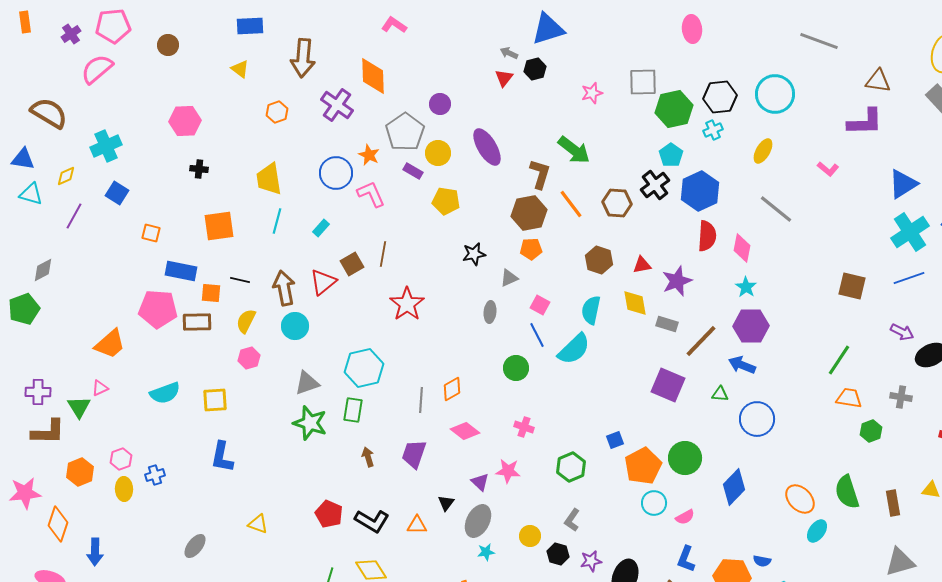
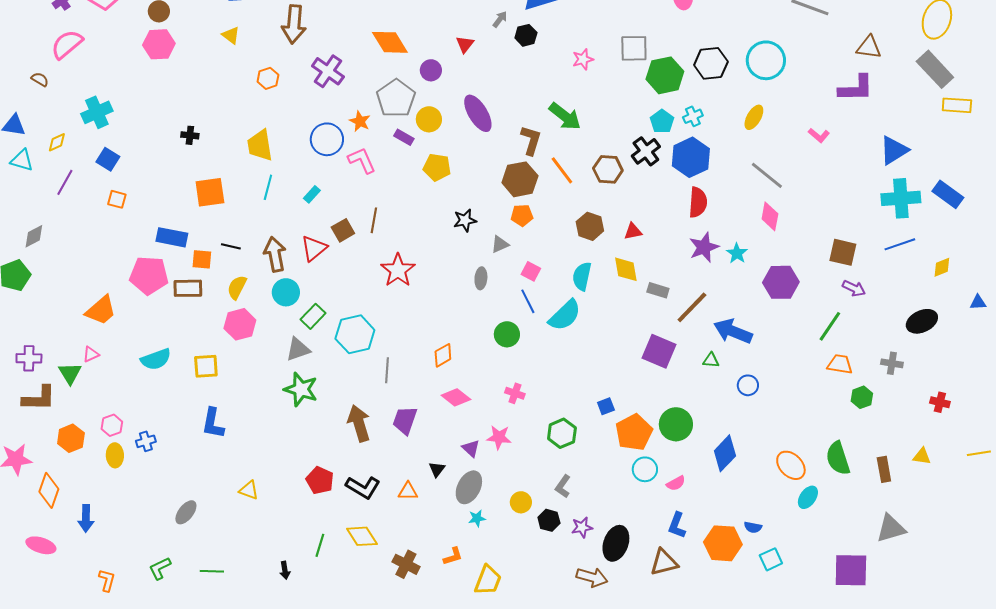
gray arrow: (509, 53) -> (500, 19), turned 102
pink semicircle: (97, 69) -> (67, 44), moved
orange diamond: (373, 76) -> (390, 42), moved, turned -30
red triangle: (504, 78) -> (465, 44), moved
brown semicircle: (49, 113) -> (40, 79), size x0.5
pink hexagon: (185, 121) -> (159, 44), moved
cyan cross: (713, 130) -> (693, 116), moved
cyan cross: (910, 232) -> (901, 198), turned 30
orange square: (151, 233) -> (117, 199), moved
pink diamond: (742, 248) -> (770, 216), moved
purple star: (677, 281) -> (704, 247), moved
purple hexagon: (751, 326) -> (781, 282), moved
purple arrow: (902, 332) -> (854, 288), moved
pink hexagon: (249, 358) -> (240, 324), size x1.4
blue arrow: (742, 365) -> (733, 331), size x1.4
gray line: (421, 400) -> (387, 370), moved
green rectangle: (353, 410) -> (313, 316), moved, turned 35
blue circle: (757, 419) -> (748, 385), size x0.6
brown arrow: (368, 457) -> (359, 423), size x1.8

